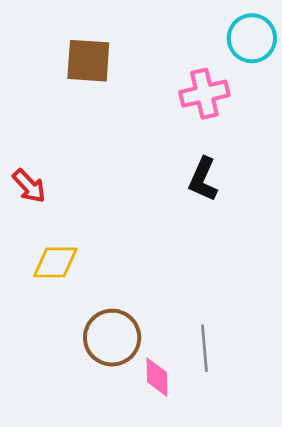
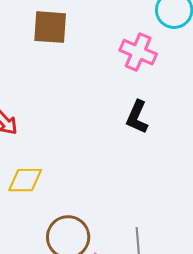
pink cross: (204, 94) -> (138, 52), turned 36

